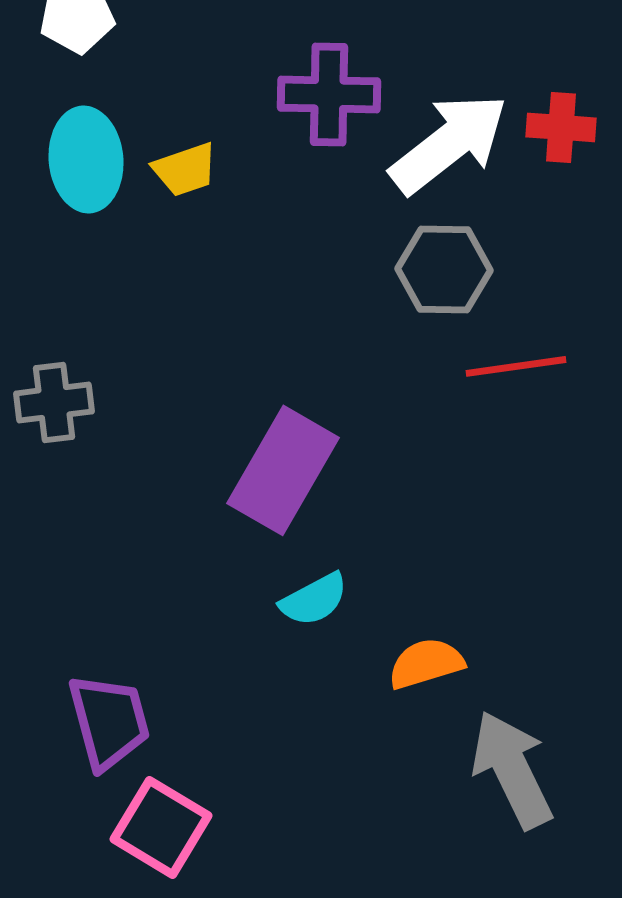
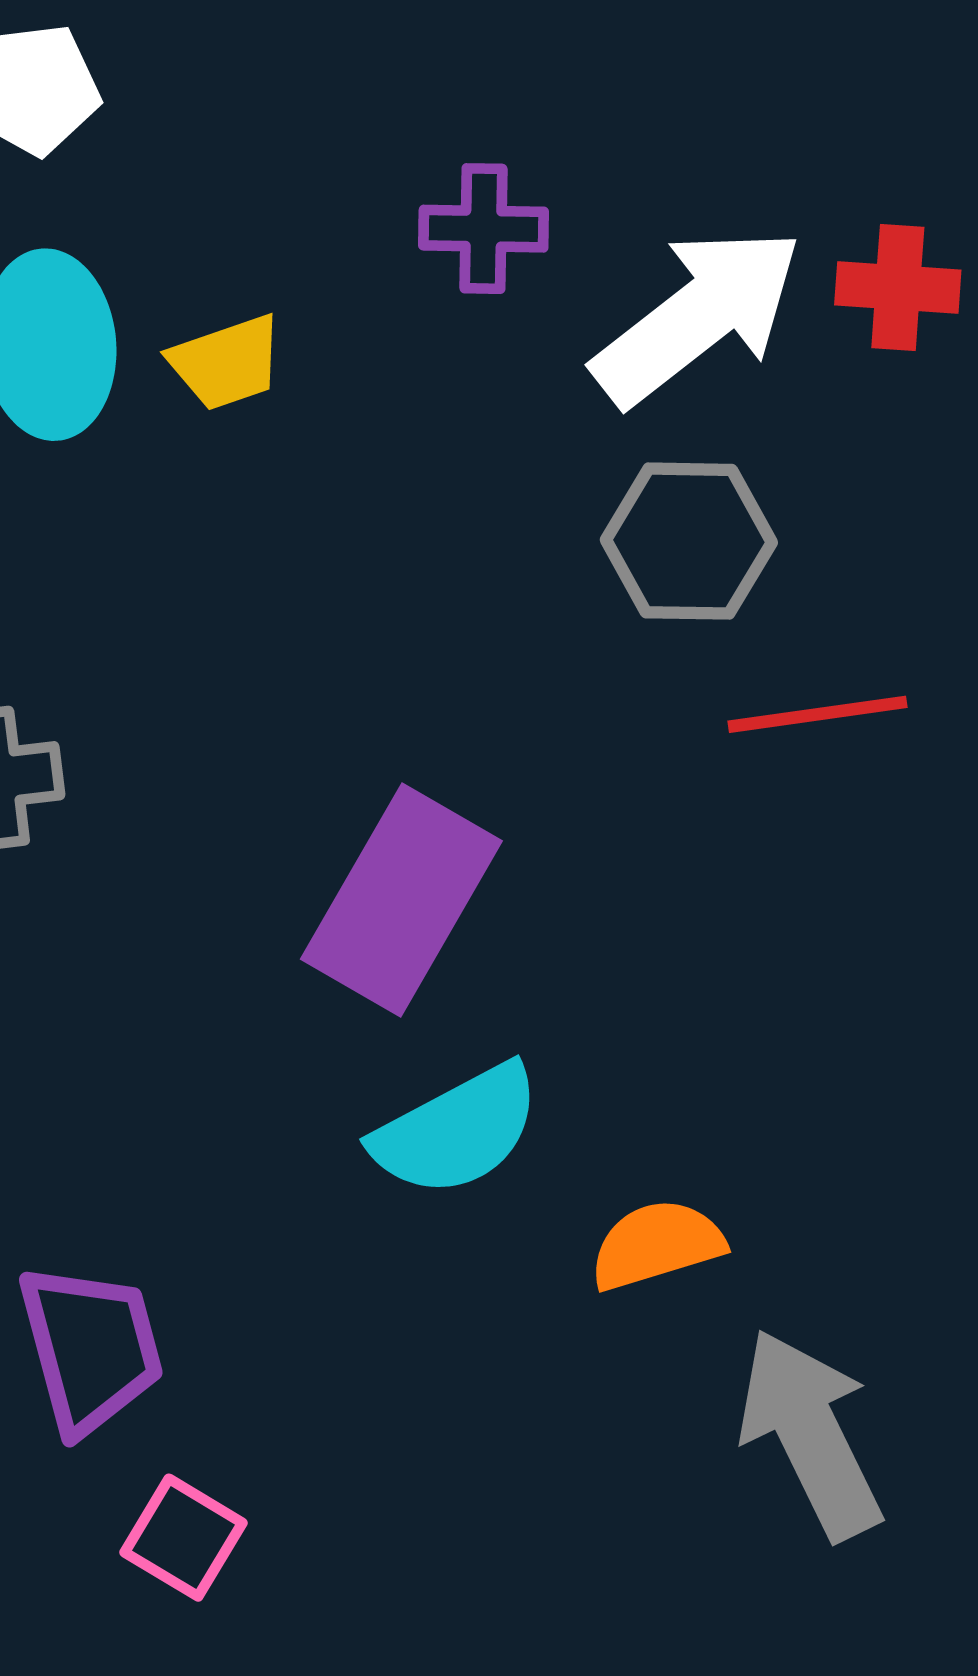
purple cross: (329, 94) -> (484, 229), size x0.7
cyan semicircle: (314, 599) -> (457, 1130), size x1.4
pink square: (161, 827) -> (184, 1538), size x0.7

